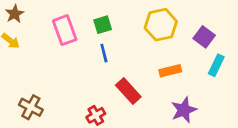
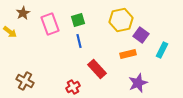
brown star: (15, 14) -> (23, 13), moved
purple square: (204, 37) -> (141, 35), moved

